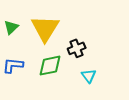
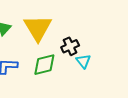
cyan triangle: (89, 76) -> (83, 61), moved

